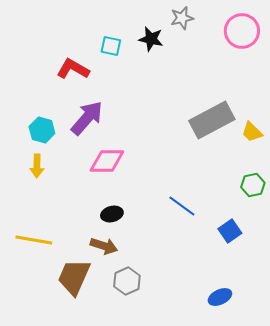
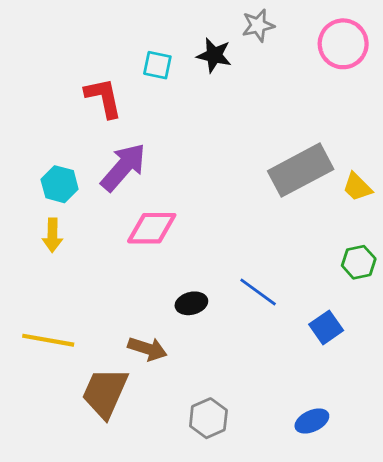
red L-shape: (73, 69) -> (104, 98), turned 48
black ellipse: (112, 214) -> (191, 303), moved
gray hexagon: (127, 281) -> (208, 418), moved

